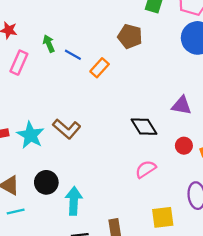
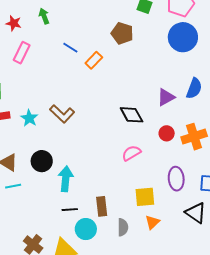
green arrow: (49, 44) -> (44, 16), moved
purple triangle: (181, 105) -> (166, 97), turned -42
cyan star: (30, 135) -> (29, 118), size x0.7

